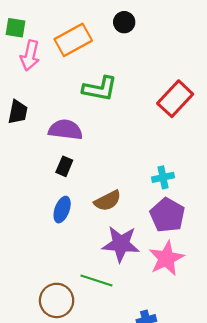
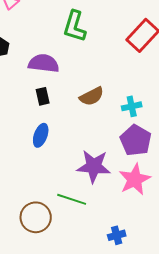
green L-shape: (100, 89) -> (75, 26), turned 96
black rectangle: (64, 166) -> (43, 96), turned -36
brown semicircle: (108, 201) -> (92, 96), moved

